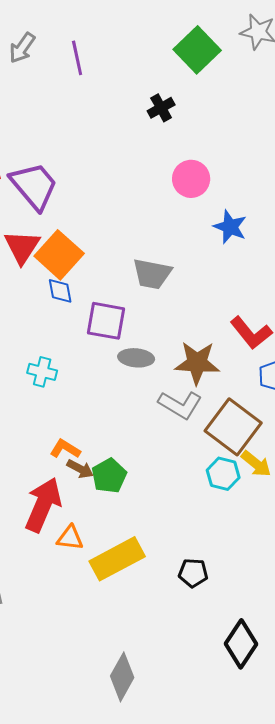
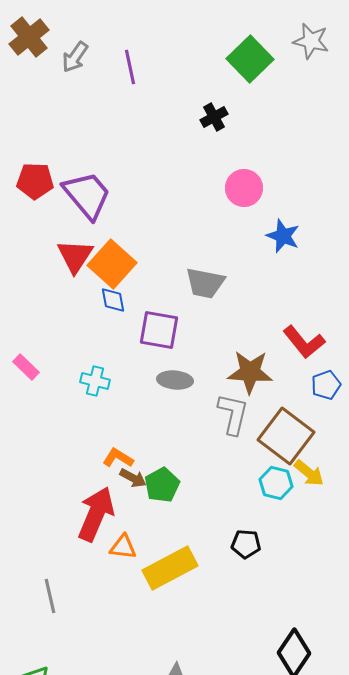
gray ellipse: (136, 358) -> (175, 380), moved
gray L-shape: (180, 405) -> (233, 414), turned -108
black pentagon: (193, 573) -> (246, 544), moved

